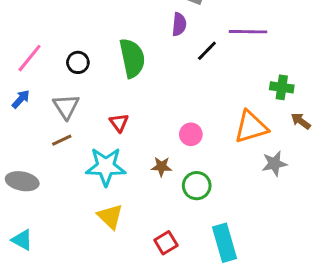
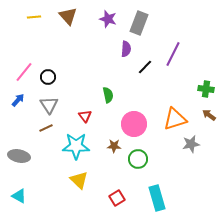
purple line: (248, 32) -> (173, 54), turned -65
green semicircle: (132, 58) -> (108, 95), moved, size x0.6
black circle: (78, 62) -> (48, 77), moved
green cross: (282, 87) -> (206, 89), moved
pink circle: (191, 134) -> (134, 124), size x1.6

